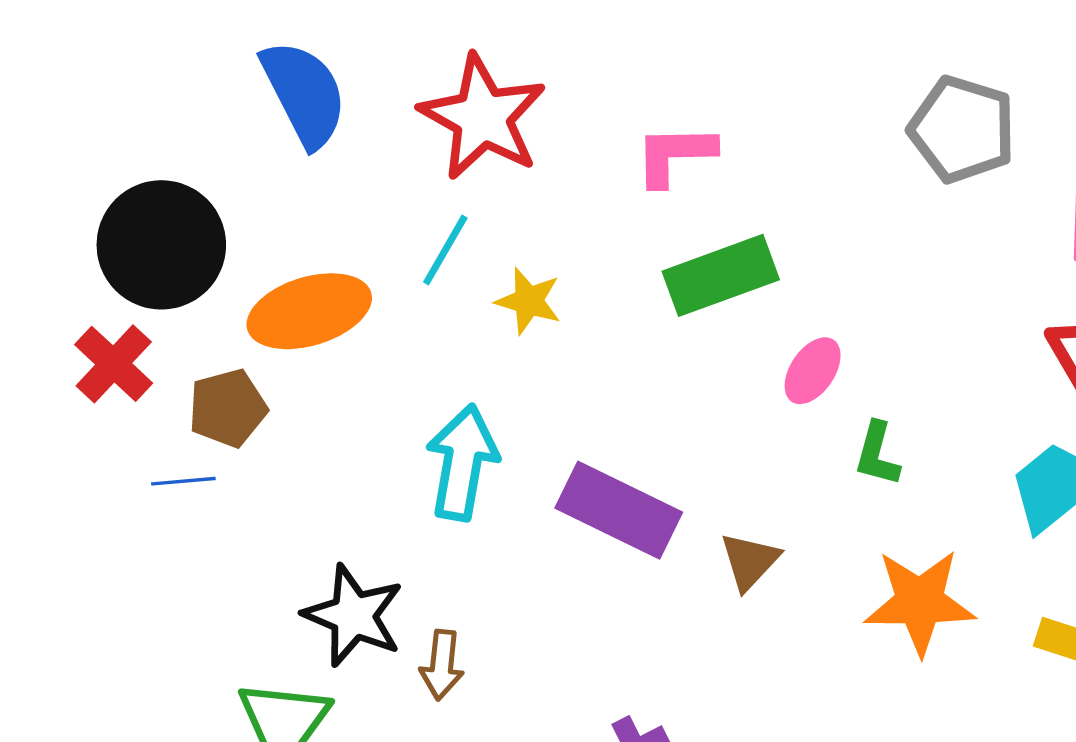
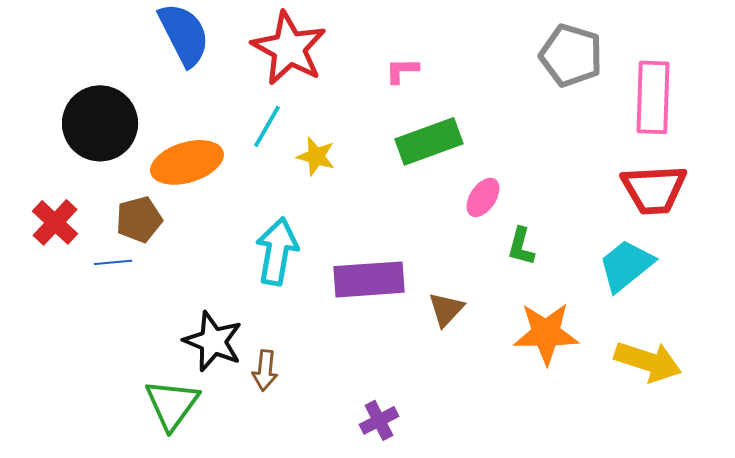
pink L-shape: (675, 155) -> (402, 70), size x0.7
red cross: (114, 364) -> (55, 222), moved
purple rectangle: (619, 510) -> (369, 279), turned -30

